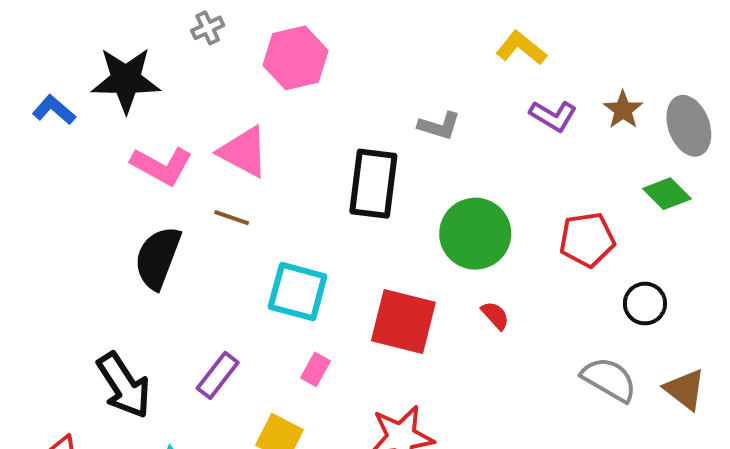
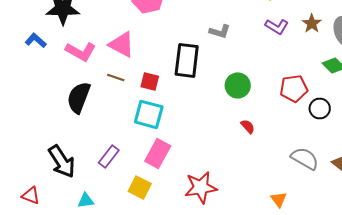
blue L-shape: (54, 110) -> (36, 40), moved
green circle: (475, 234) -> (238, 85), size x0.7
black circle: (645, 304) -> (320, 108), moved
red square: (403, 321) -> (150, 81), moved, size x0.6
pink rectangle: (315, 369) -> (158, 153), size x1.8

